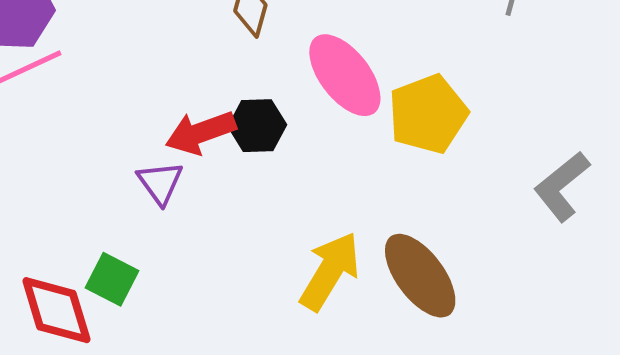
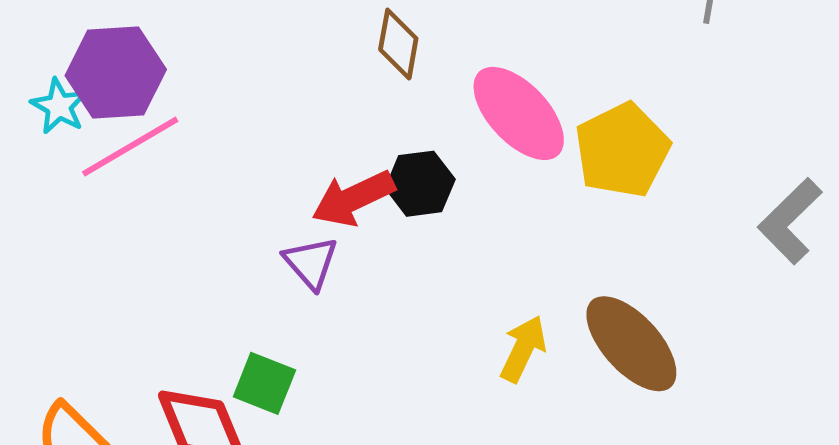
yellow arrow: (330, 271) -> (523, 349), size x0.7

